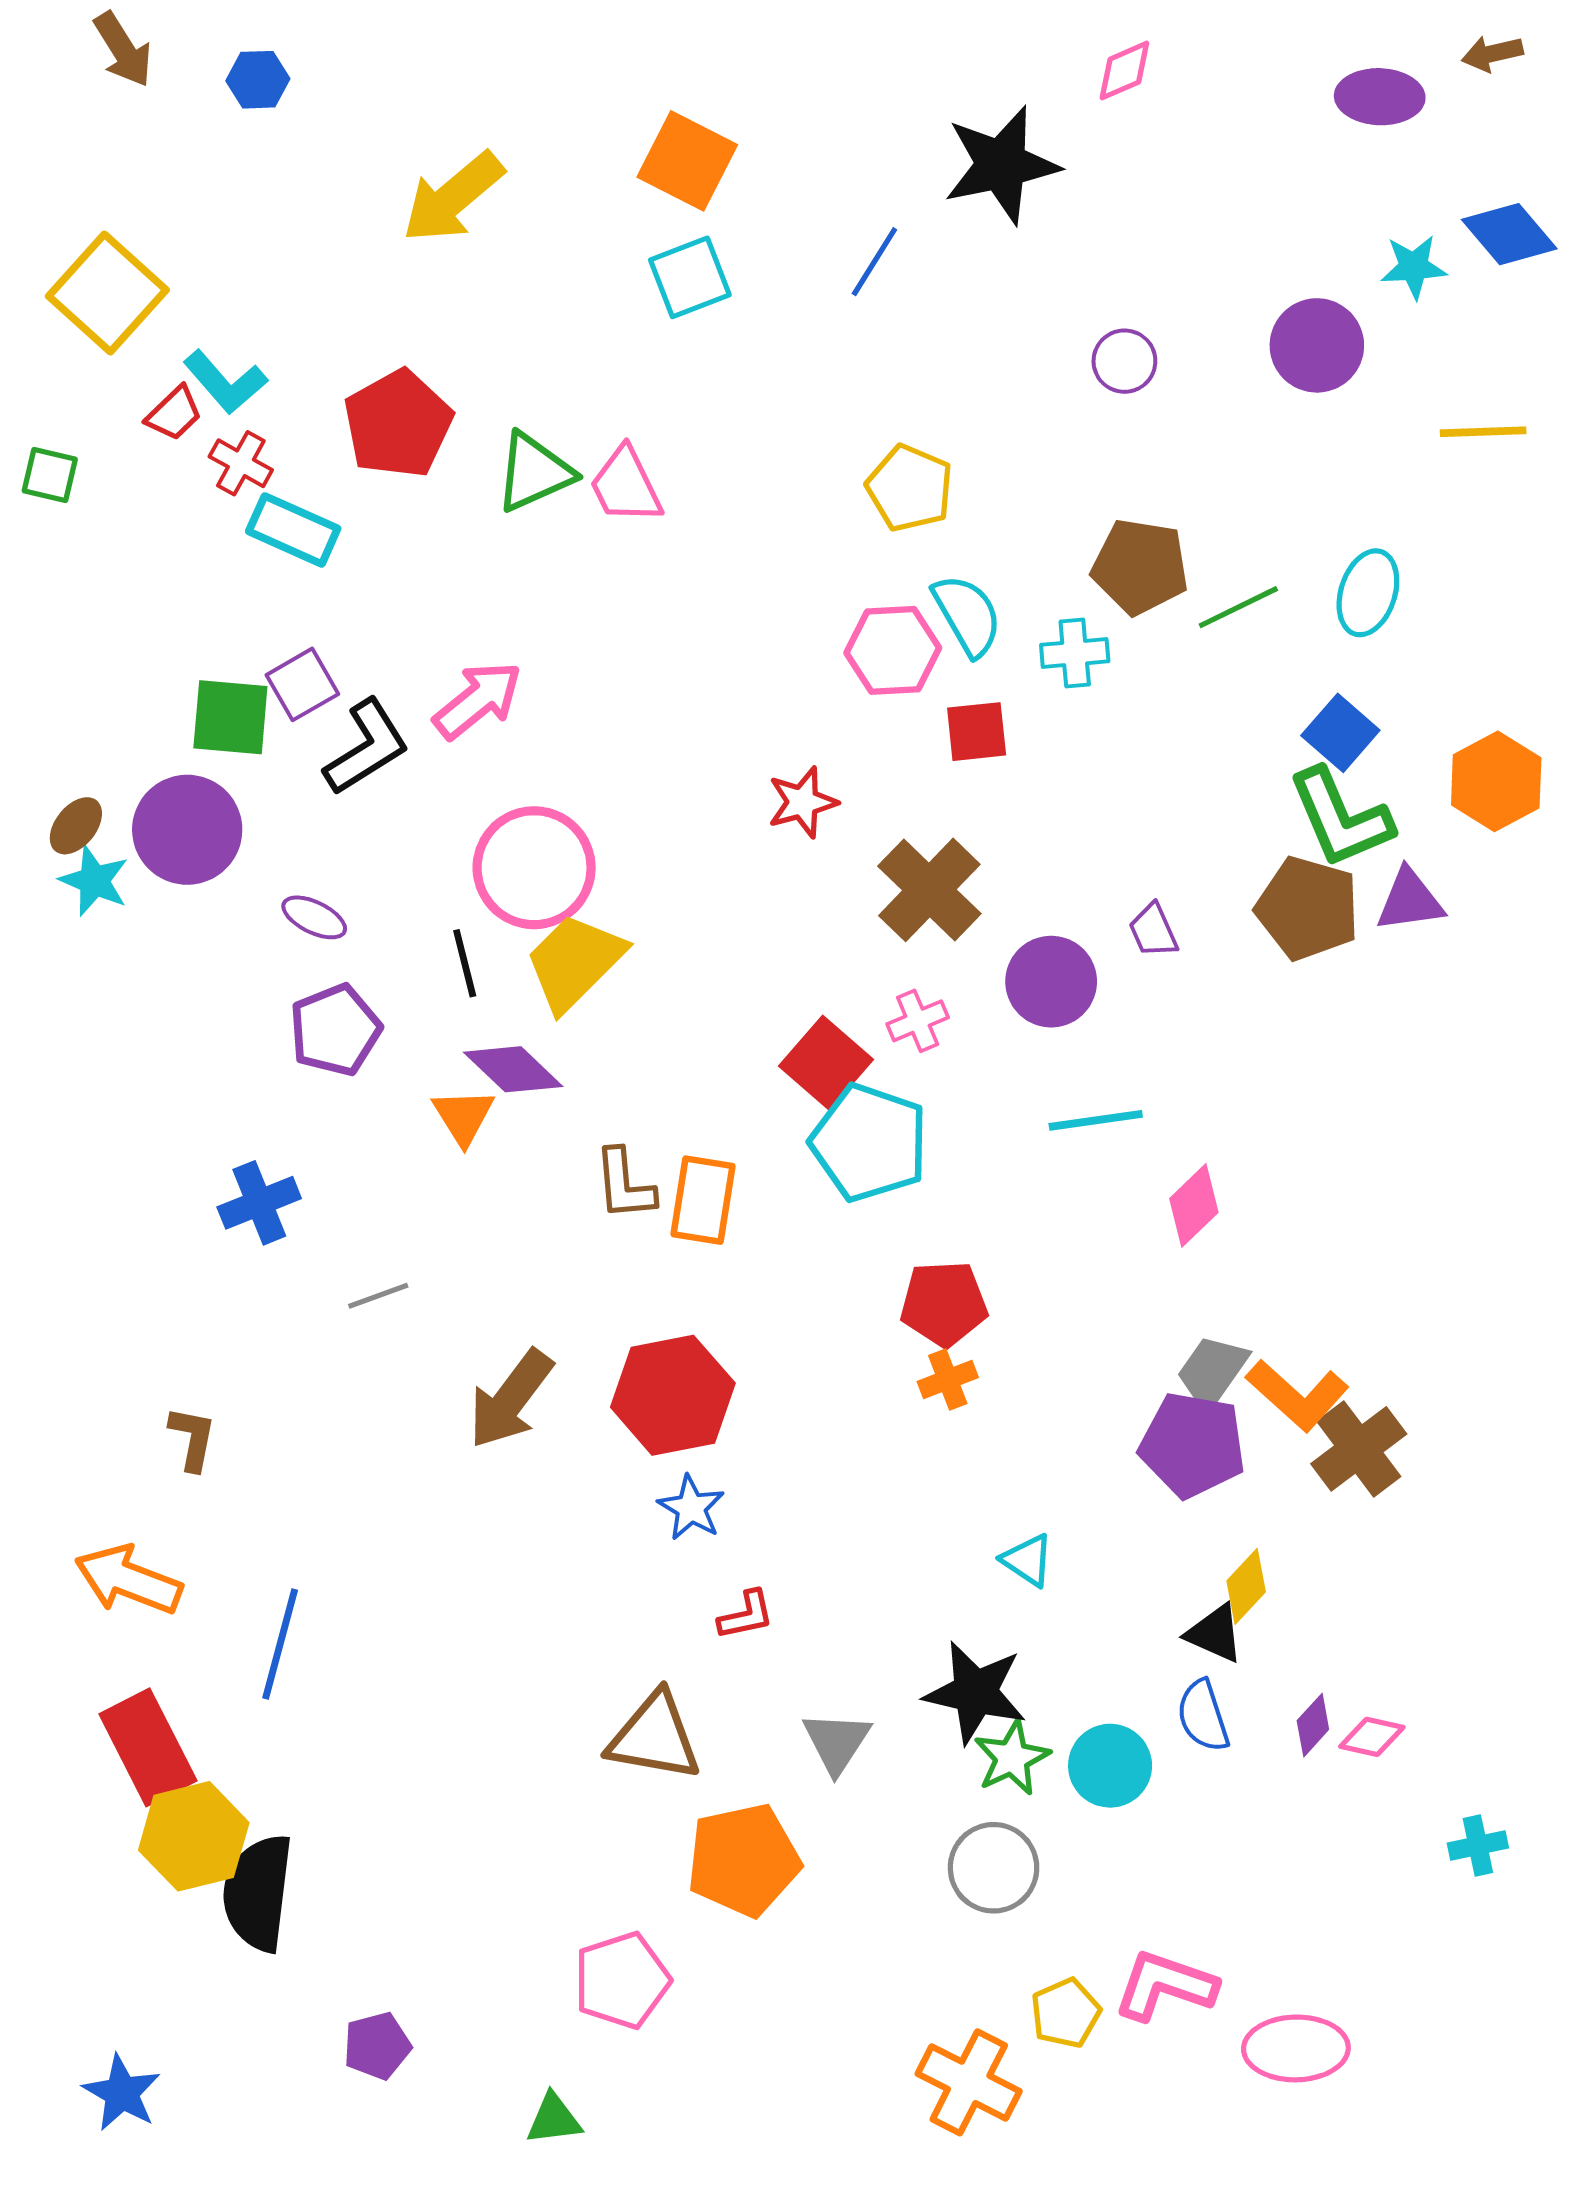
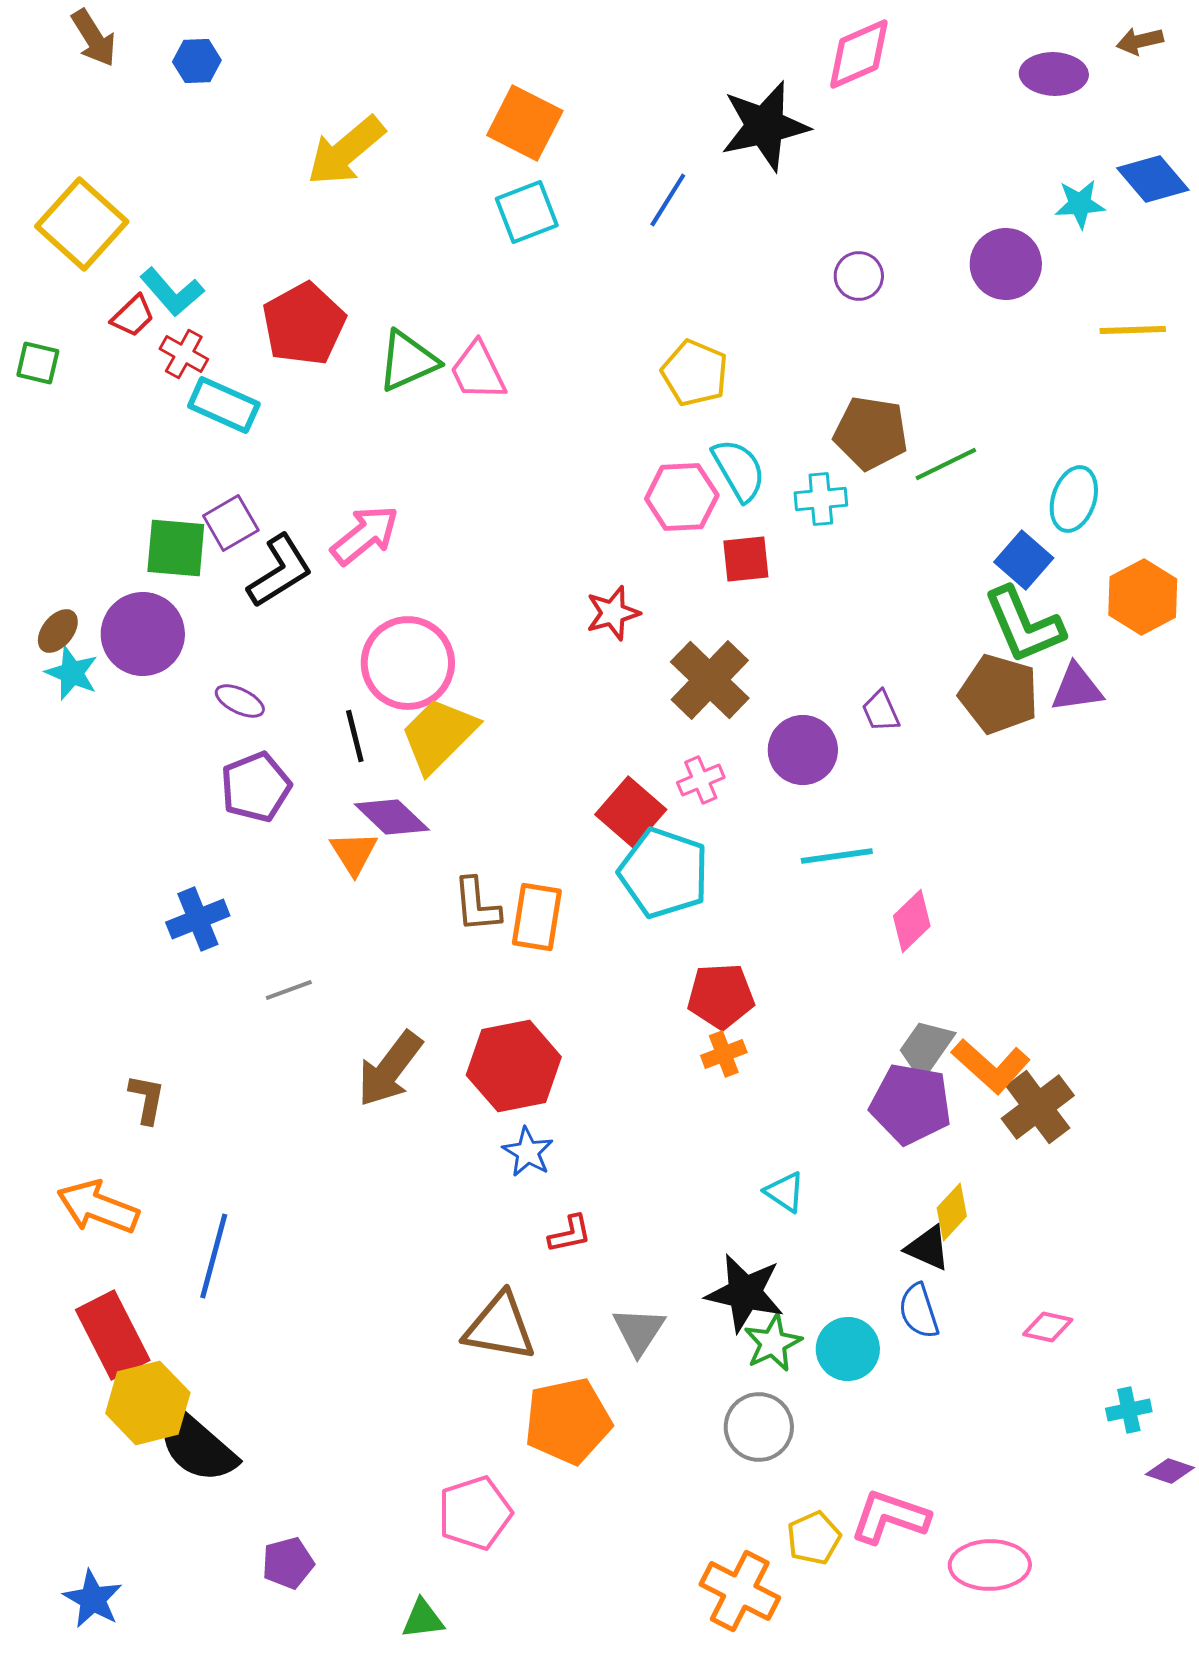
pink diamond: (1124, 71) -> (859, 54), size x1.5
cyan ellipse: (1368, 593) -> (1074, 499), moved
purple diamond: (1313, 1725) -> (1170, 1471), moved, turned 66
black semicircle: (258, 1893) -> (197, 1446), turned -56

